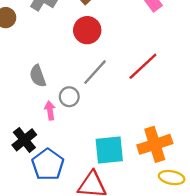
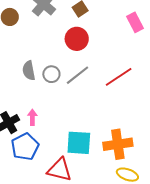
gray circle: (69, 97) -> (51, 74), moved
pink arrow: (50, 111) -> (32, 117), moved

